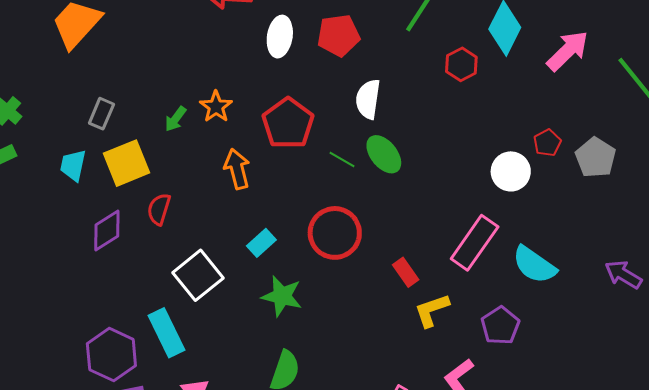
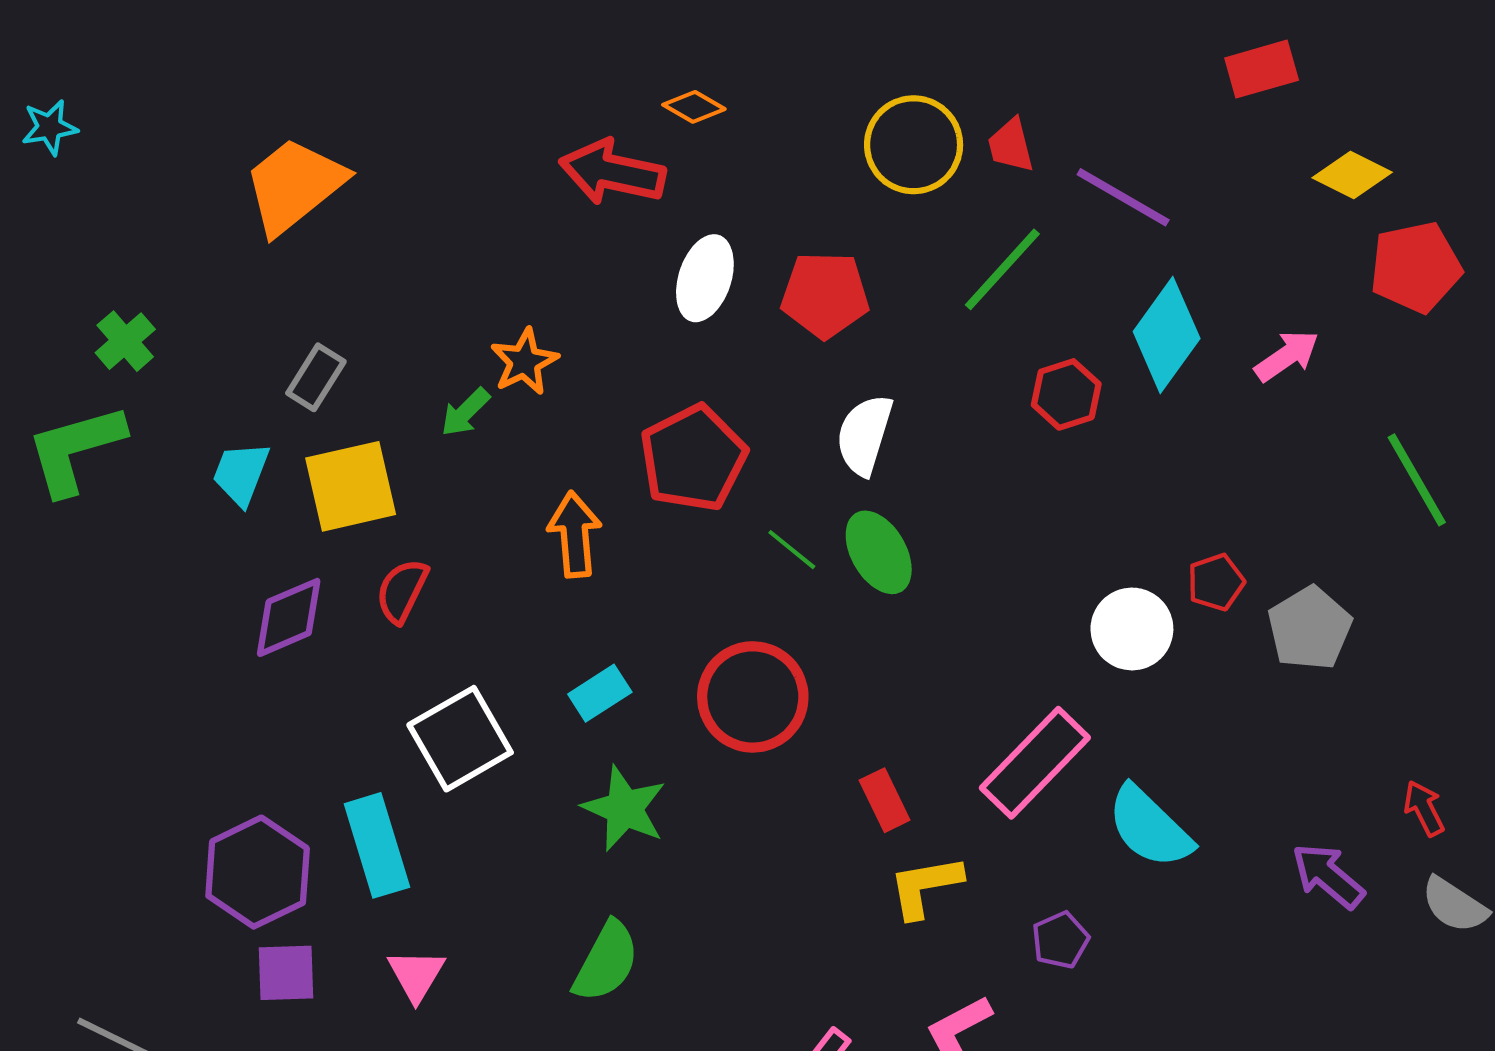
pink arrow: (568, 51) -> (1287, 356), moved, size x0.7
orange star: (216, 107) -> (524, 362), moved
purple pentagon: (500, 326) -> (1060, 940), size x0.7

